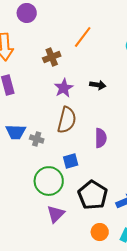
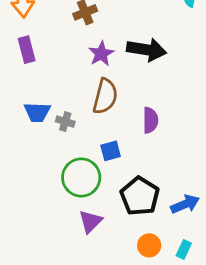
black arrow: (98, 85) -> (146, 50), size x1.8

